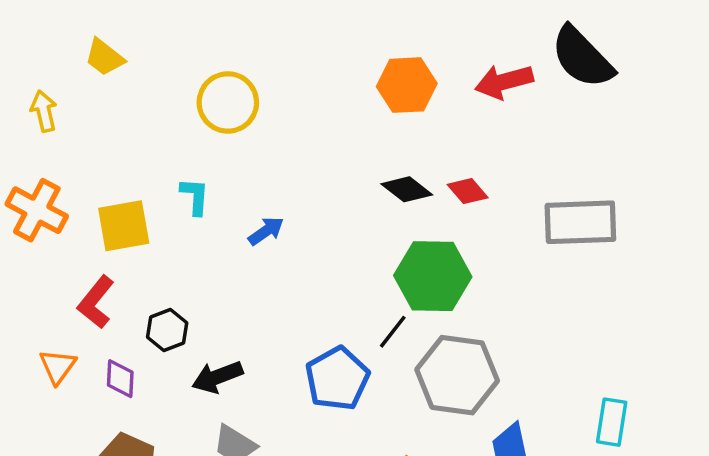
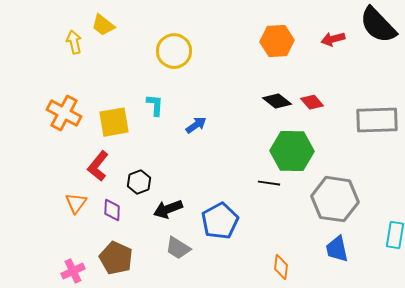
red arrow: (504, 82) -> (333, 39), size x0.7
yellow arrow: (44, 111) -> (74, 42), moved
black line: (393, 332) -> (269, 183), turned 60
gray hexagon: (457, 375) -> (335, 199), moved
blue pentagon: (337, 379) -> (220, 221), moved

